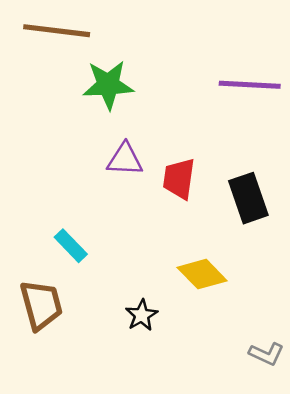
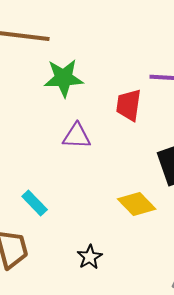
red trapezoid: (179, 179) -> (129, 105), moved
yellow diamond: (202, 274) -> (137, 204), moved

